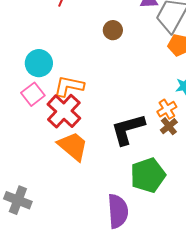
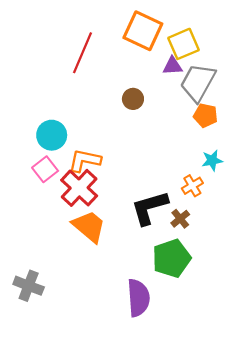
brown cross: (169, 126) -> (180, 219), moved

